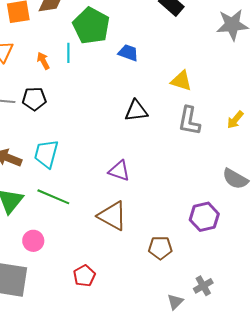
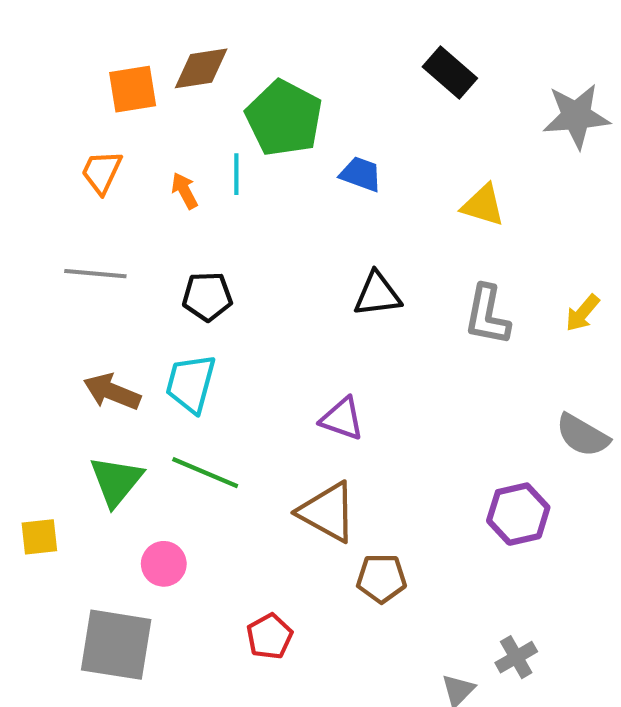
yellow triangle: (181, 81) -> (483, 205), moved
black pentagon: (34, 99) -> (207, 296), moved
brown pentagon: (160, 248) -> (381, 578), moved

